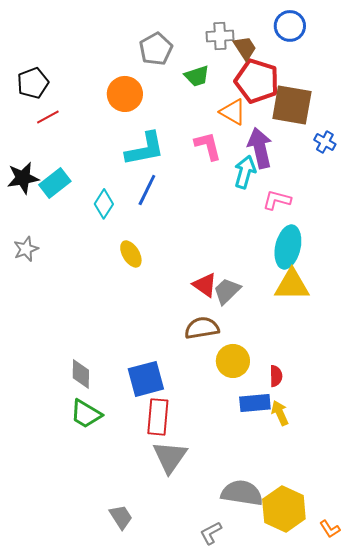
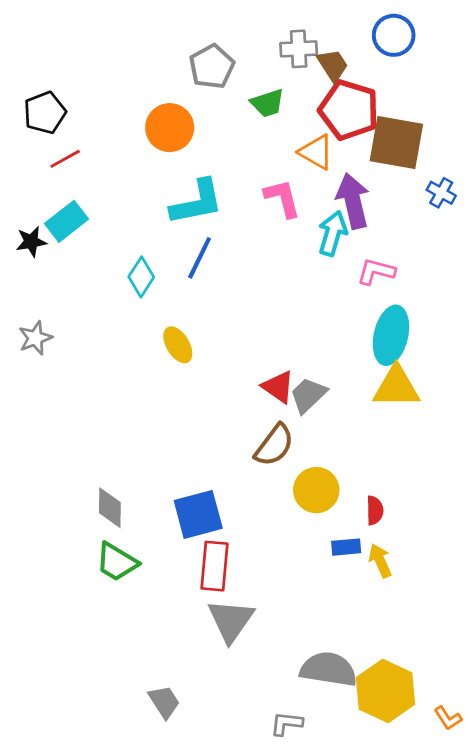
black star: (23, 178) -> (31, 242), size x0.7
cyan rectangle: (55, 183) -> (67, 221), moved
brown semicircle: (202, 328) -> (274, 445), turned 136
blue rectangle: (255, 403) -> (346, 547), size x0.7
gray L-shape: (211, 533) -> (286, 724), turned 35

